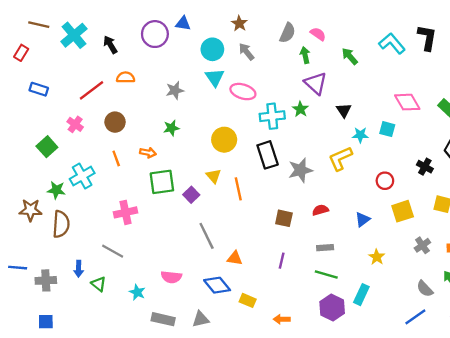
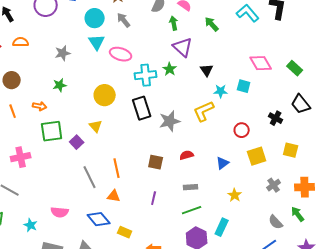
orange line: (238, 189) -> (117, 168), moved
green line: (326, 275) -> (192, 210), turned -36

